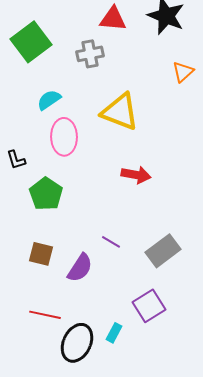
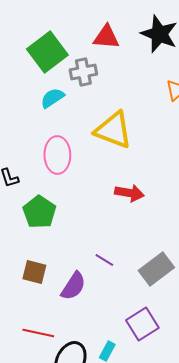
green square: (31, 42) -> (47, 52), moved
cyan semicircle: (49, 100) -> (52, 98), moved

